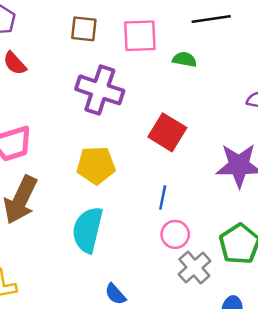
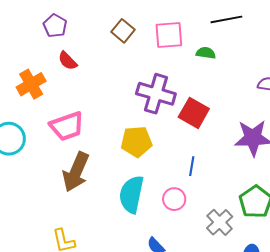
brown square: (84, 29) -> (123, 31), turned 35
purple cross: (100, 90) -> (156, 94), moved
pink circle: (175, 234) -> (174, 199), moved

